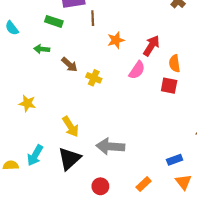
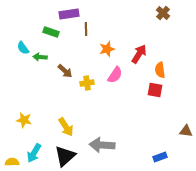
cyan semicircle: (12, 28) -> (23, 48), moved
pink semicircle: (137, 70) -> (115, 75), moved
yellow cross: (94, 78) -> (87, 83), turned -32
yellow star: (27, 103) -> (24, 120), moved

